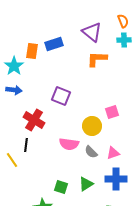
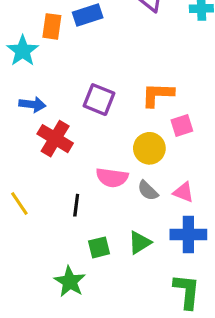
orange L-shape: (97, 59) -> (158, 95), moved
blue arrow: (14, 90) -> (32, 104), moved
black line: (26, 145) -> (76, 205), moved
pink triangle: (113, 153) -> (184, 192), turned 40
green square: (61, 187) -> (99, 247), turned -32

